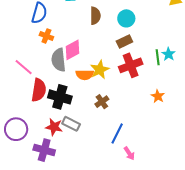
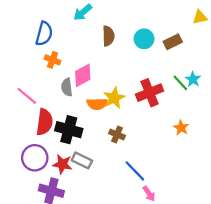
brown rectangle: (124, 41) -> (173, 42), moved
green line: (158, 57) -> (180, 83), turned -35
gray semicircle: (59, 60) -> (67, 87), size x0.7
brown cross: (102, 102) -> (117, 135), turned -32
purple circle: (16, 129) -> (35, 158), moved
blue line: (117, 134) -> (135, 171), turned -70

